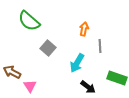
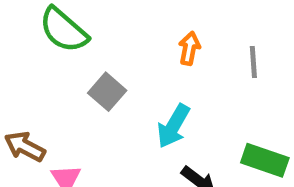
gray line: (100, 46) -> (253, 62), moved

